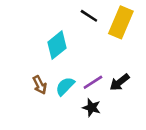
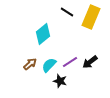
brown arrow: (40, 85) -> (30, 64), turned -104
black star: (92, 108) -> (60, 81), moved

